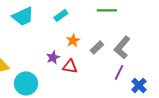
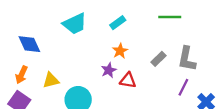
orange star: (73, 40) -> (120, 51), moved
gray L-shape: (122, 47) -> (187, 59), turned -30

